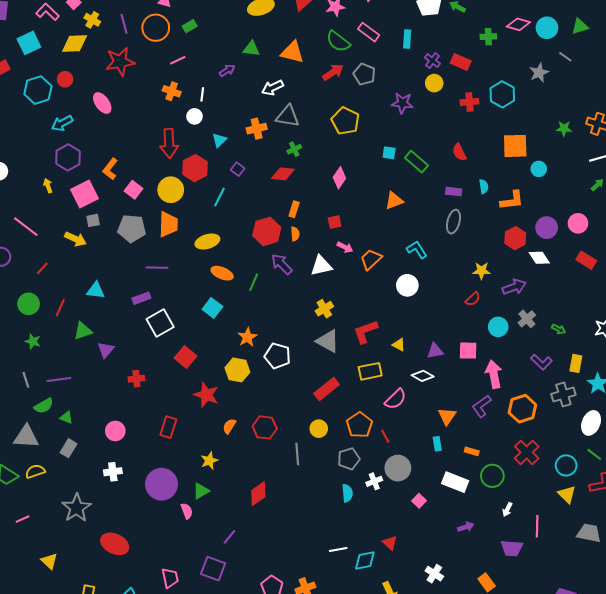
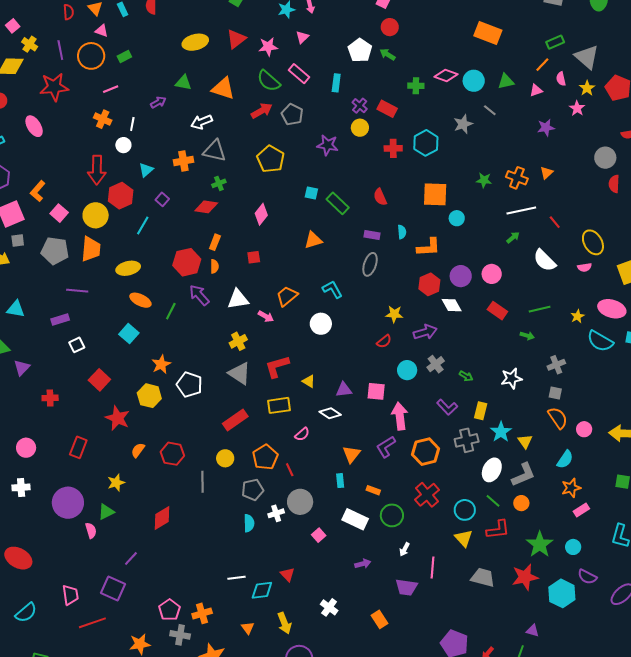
pink arrow: (345, 247) -> (266, 316), moved
white square: (160, 323) -> (77, 345), size x0.6
pink semicircle: (396, 399) -> (302, 434), size x0.7

